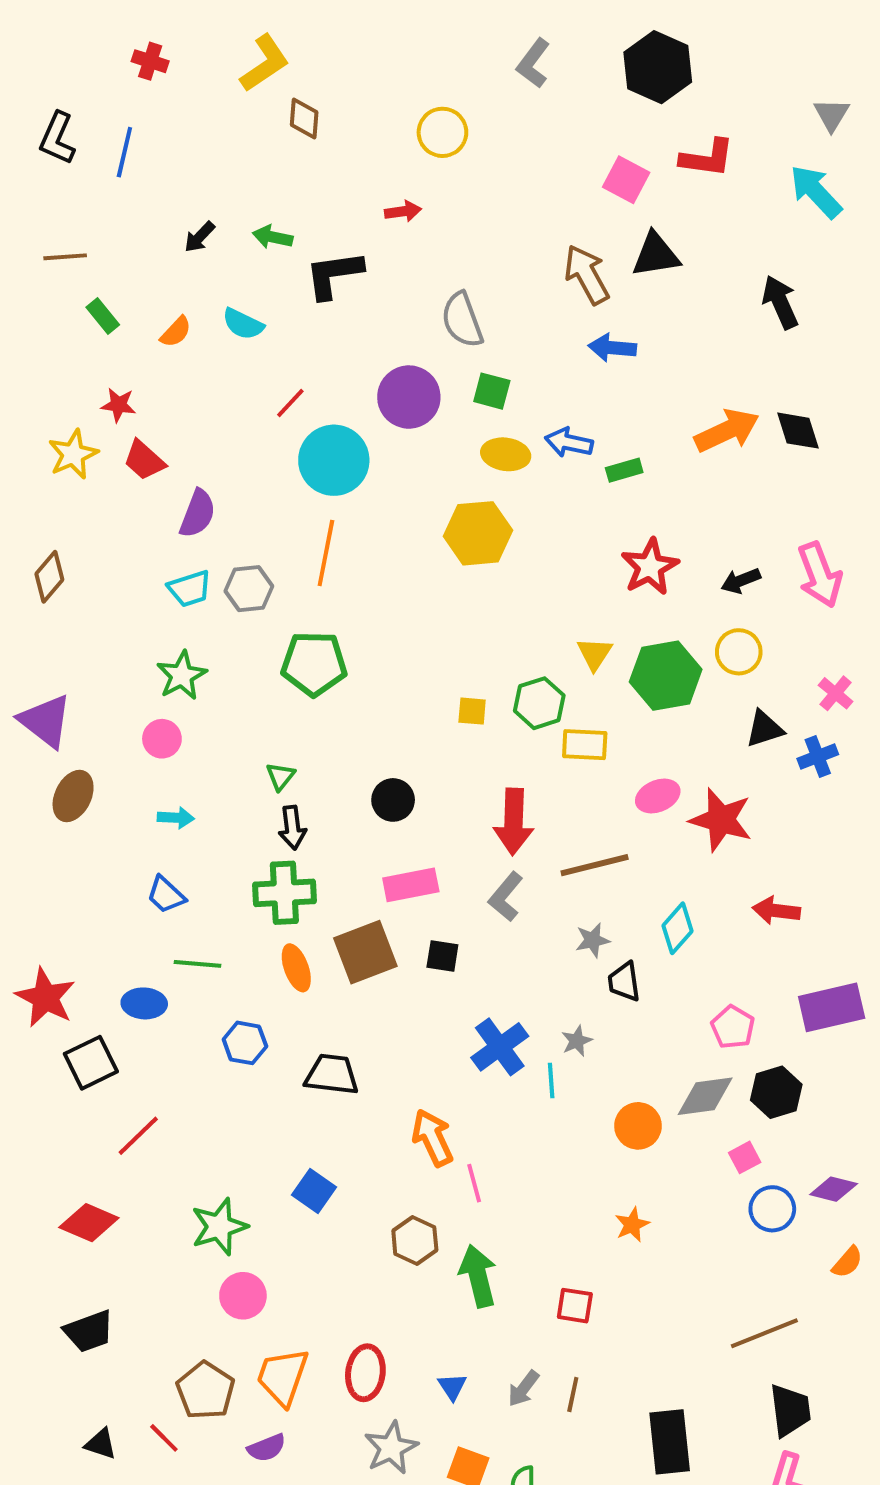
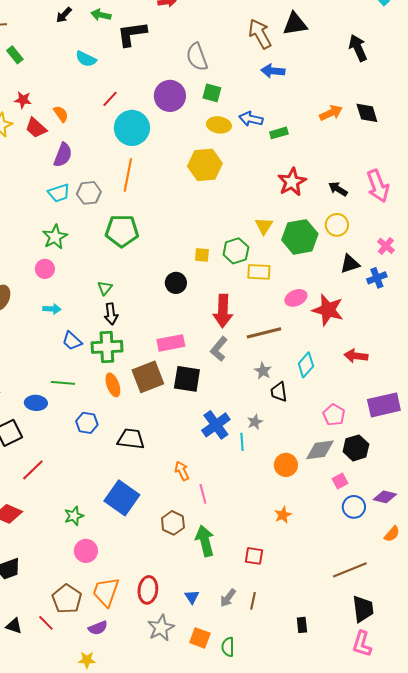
orange semicircle: (176, 332) -> (61, 114), moved, turned -78
orange arrow: (727, 431) -> (331, 113), size x0.7
black arrow: (741, 581) -> (338, 189), turned 54
black circle: (393, 800) -> (176, 283), moved
blue trapezoid: (166, 895) -> (72, 341), moved
gray star: (593, 940) -> (263, 371), turned -30
black square: (442, 956) -> (187, 379), size x1.6
orange arrow: (433, 1138) -> (182, 471), size x0.7
blue square: (314, 1191) -> (122, 498), size x1.6
green star: (219, 1227) -> (74, 516), size x0.7
black rectangle: (670, 1442) -> (302, 625), size x0.5

